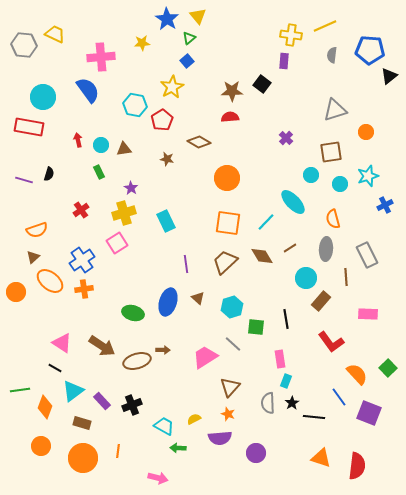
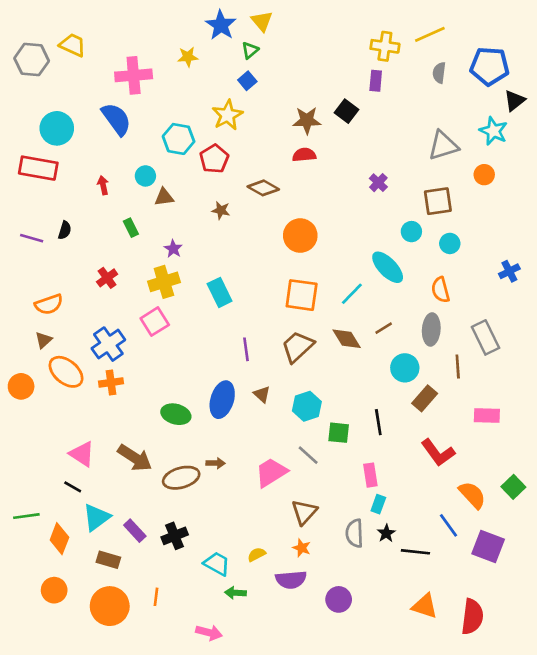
cyan circle: (101, 145) -> (145, 176), moved
cyan star: (368, 176) -> (493, 131), moved, turned -30

